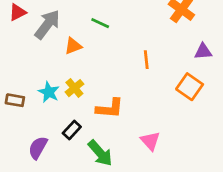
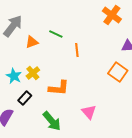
green line: (100, 23) -> (56, 34), moved
orange line: (146, 60) -> (77, 50), moved
black rectangle: (72, 130) -> (25, 98), moved

